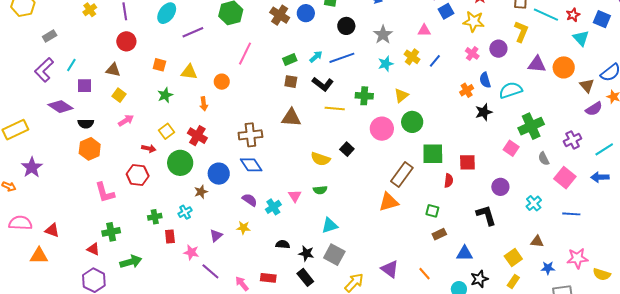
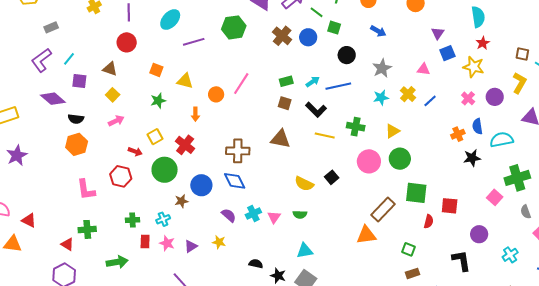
pink line: (245, 54) -> (241, 84), moved
cyan cross: (273, 207) -> (253, 214), moved
pink star: (191, 252) -> (167, 243), moved
green arrow: (131, 262) -> (117, 262), moved

